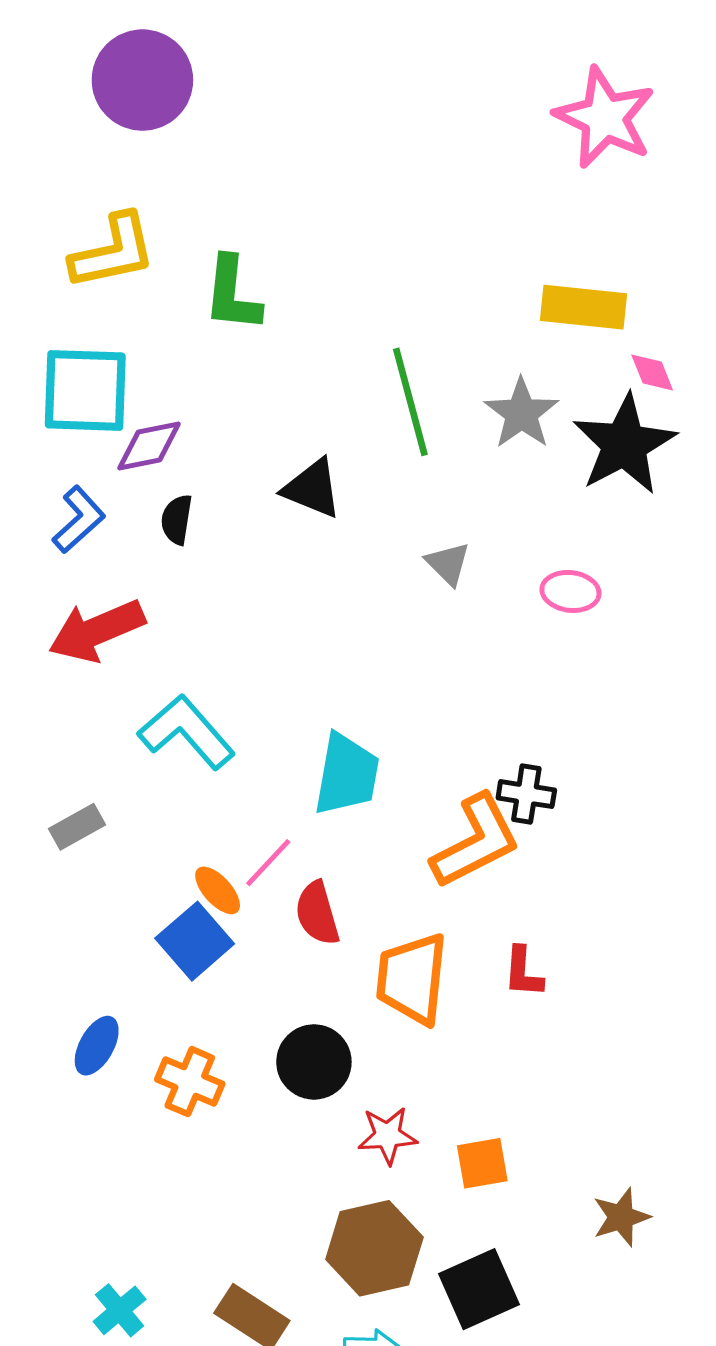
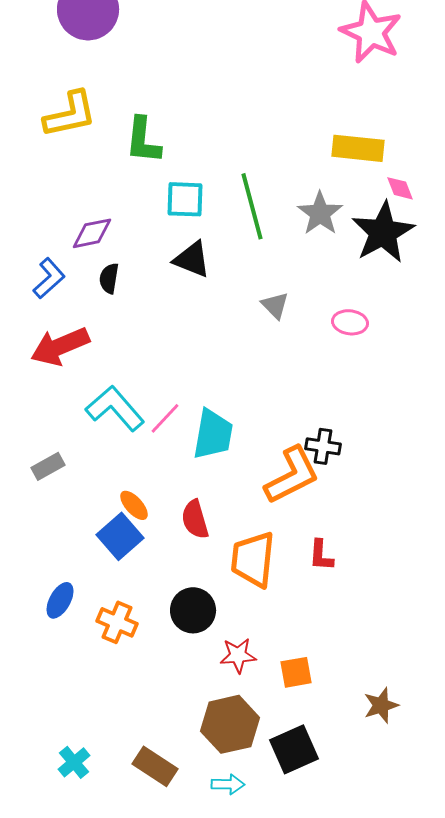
cyan square: (85, 390) -> (185, 199), moved, size x0.7
pink line: (268, 863) -> (165, 418), moved

